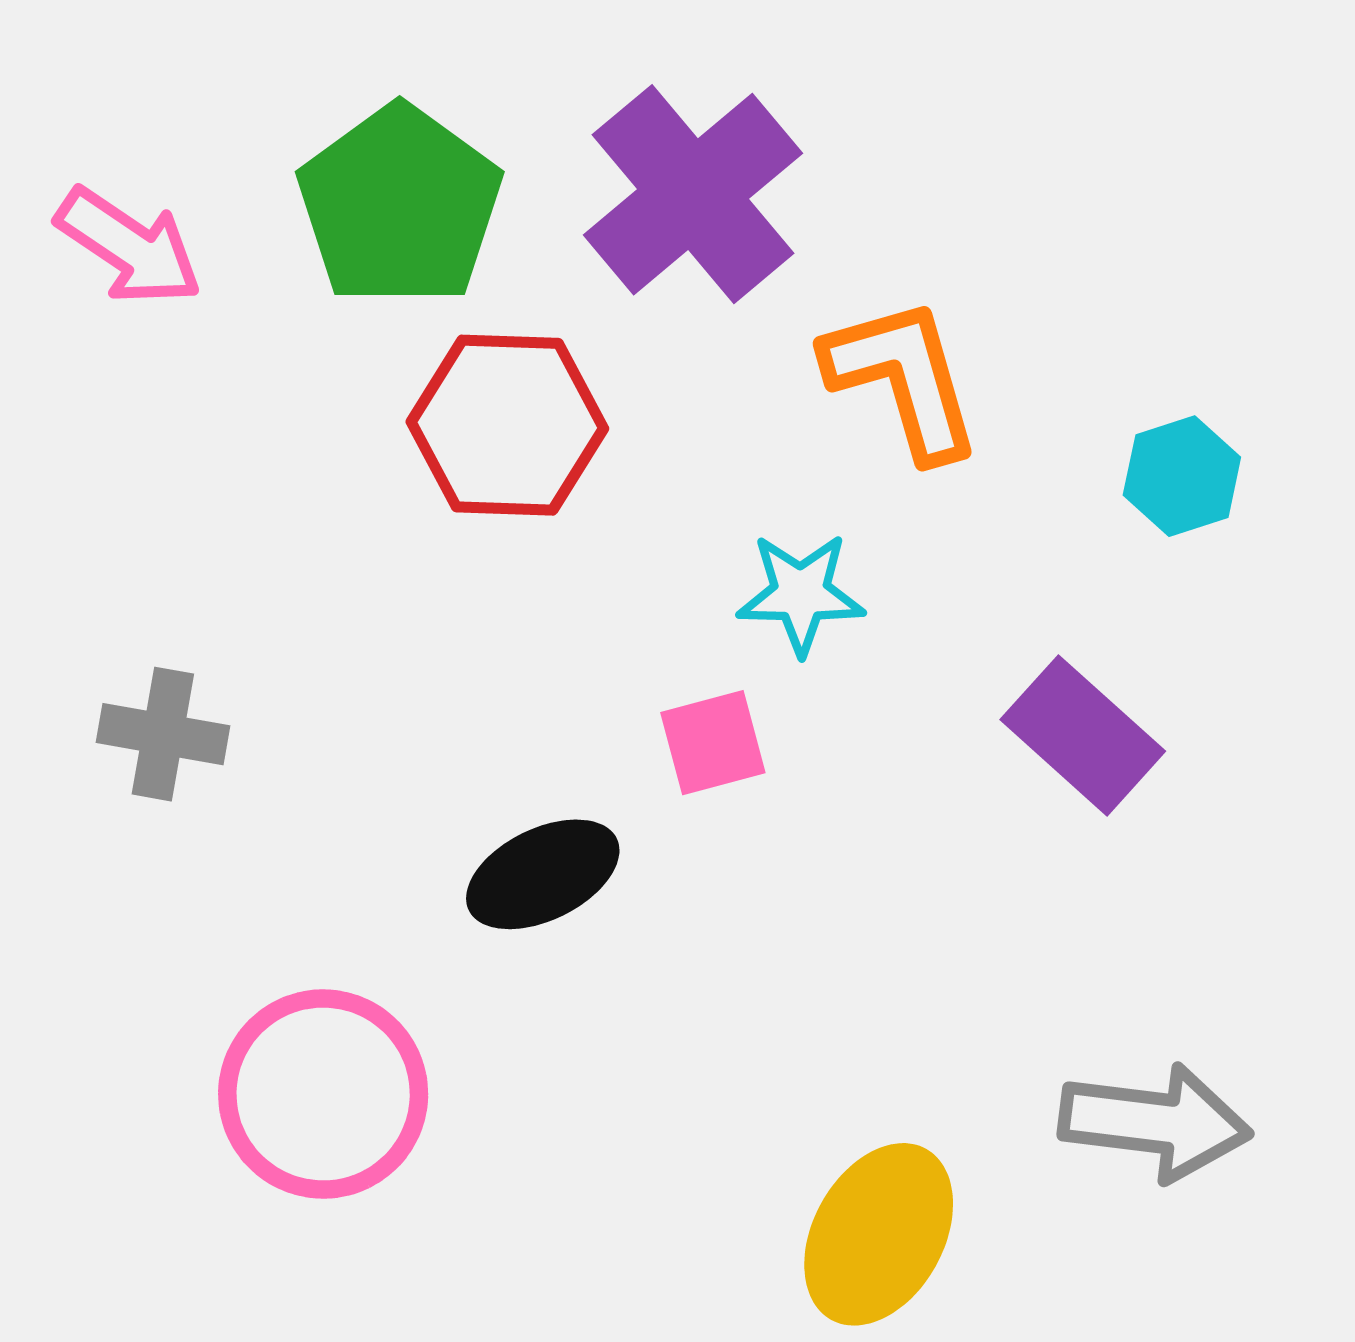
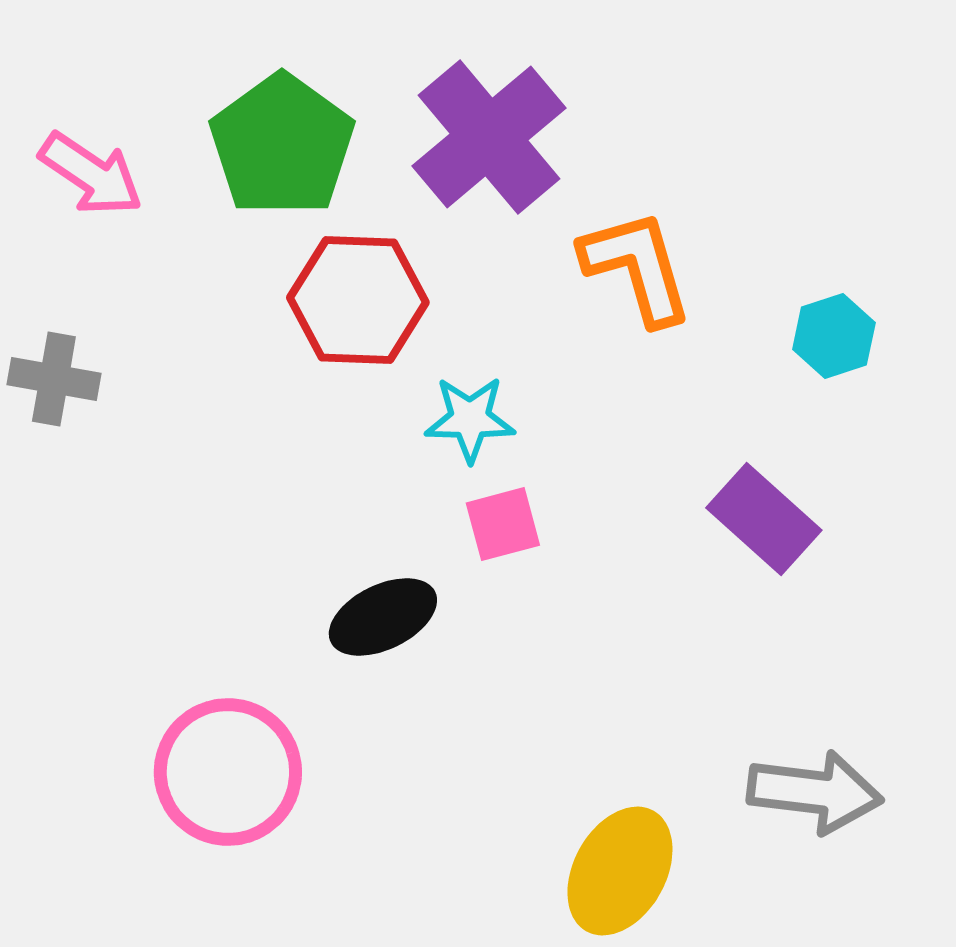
cyan star: (801, 594) -> (470, 419), moved
gray cross: (163, 734) -> (54, 379), moved

